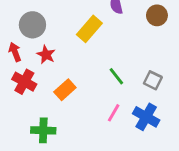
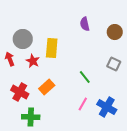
yellow rectangle: (89, 29) -> (52, 48), moved, turned -36
gray square: (153, 80) -> (114, 64), moved
red cross: (24, 82) -> (20, 92), moved

